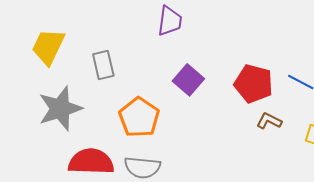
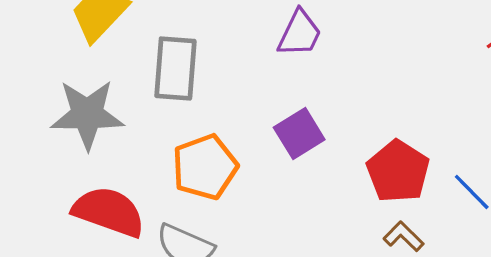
gray rectangle: (103, 65) -> (175, 68), size x1.4

